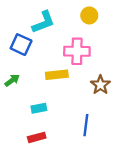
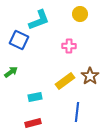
pink cross: (77, 51) -> (69, 46), size x0.6
yellow rectangle: (57, 75) -> (65, 81), moved, turned -30

